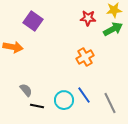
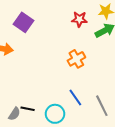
gray semicircle: (26, 90) -> (14, 114), moved, turned 72
cyan circle: (64, 100) -> (55, 114), moved

